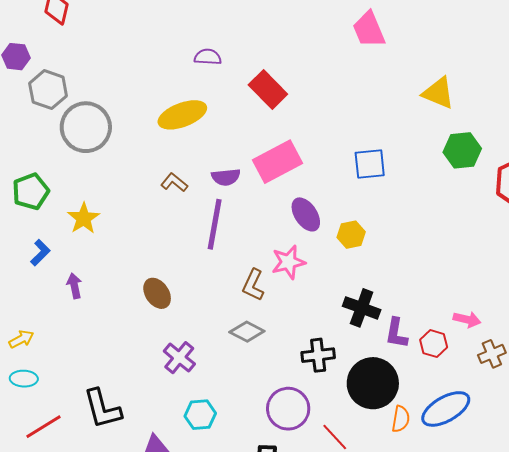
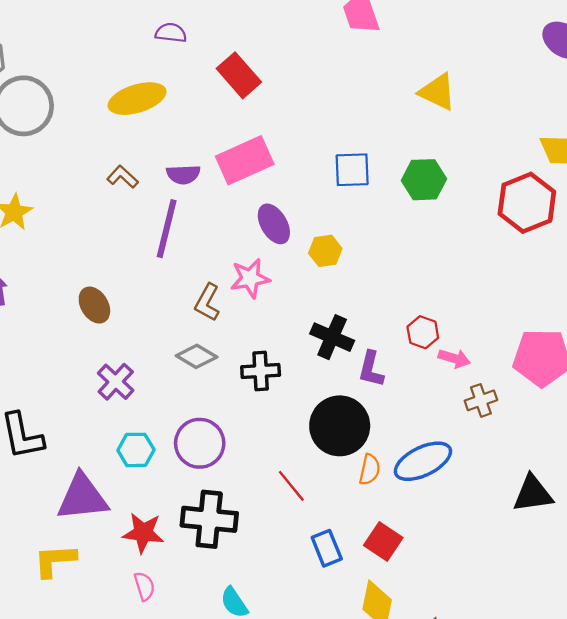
green hexagon: (462, 150) -> (424, 180), moved
red hexagon: (434, 344) -> (423, 332), moved
black cross: (318, 355) -> (261, 371), moved
purple circle: (288, 409) -> (200, 443), moved

